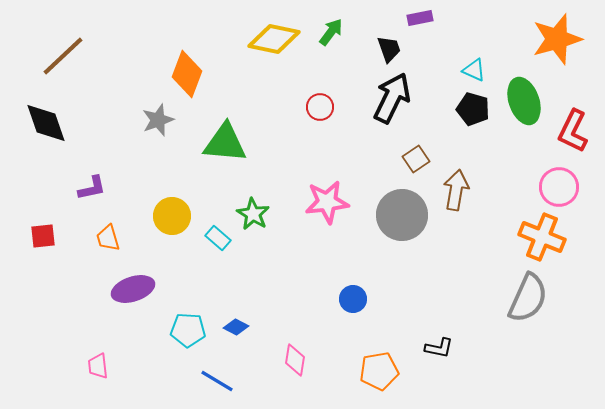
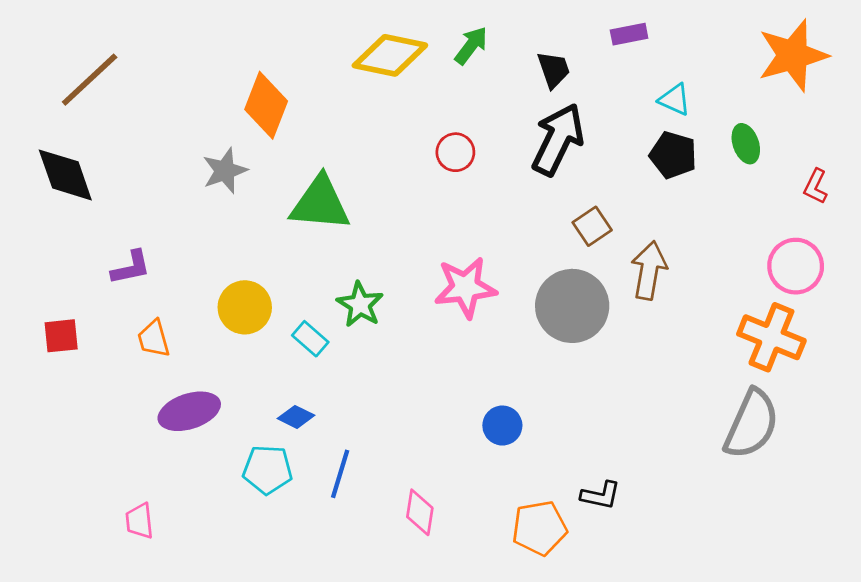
purple rectangle: (420, 18) -> (629, 34), moved
green ellipse: (524, 101) -> (746, 144), size x0.6
red L-shape: (573, 131) -> (816, 186), size x0.6
blue diamond: (236, 327) -> (296, 417), moved
black L-shape: (439, 348) -> (601, 495), moved
blue line: (217, 381) -> (340, 474), moved, turned 76

